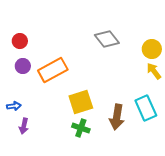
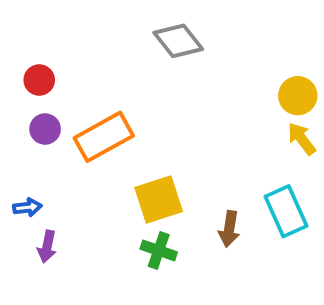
gray diamond: (107, 39) -> (178, 41), moved
brown arrow: (117, 117) -> (229, 229), size x0.7

